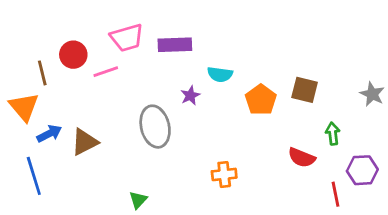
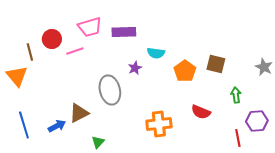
blue arrow: (49, 134) -> (57, 126), moved
brown triangle: (85, 142) -> (79, 113), moved
red semicircle: (302, 158) -> (201, 112), moved
orange cross: (224, 174) -> (159, 124), size x1.4

